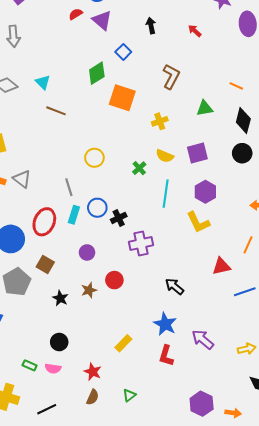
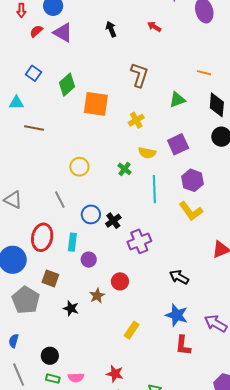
blue square: (123, 52) -> (34, 73), moved
cyan triangle: (43, 82) -> (16, 103), turned -35
cyan rectangle: (74, 215) -> (72, 242), moved
black circle: (59, 342) -> (50, 356), moved
yellow rectangle: (123, 343) -> (132, 330), moved

